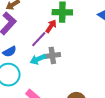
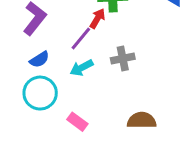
gray cross: (52, 55) -> (123, 59), moved

